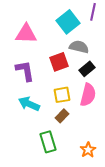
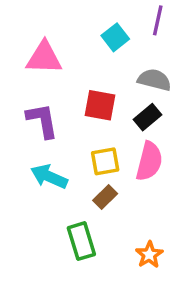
cyan square: (68, 22) -> (115, 37), size x0.7
gray semicircle: (79, 47) -> (154, 80), moved
red square: (59, 62) -> (100, 105), turned 30

